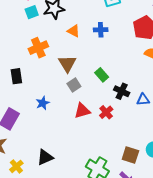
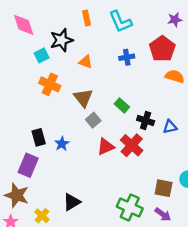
cyan square: (32, 12) -> (42, 55), moved
blue cross: (101, 30) -> (127, 57), moved
orange cross: (38, 48) -> (50, 84), turned -36
black rectangle: (16, 76) -> (39, 137), moved
red cross: (106, 112) -> (132, 145), size x1.5

